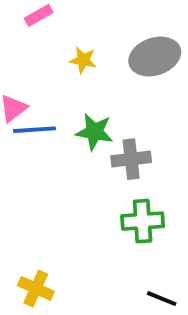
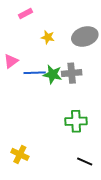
blue line: (34, 130) -> (35, 73), moved
gray cross: (131, 159) -> (72, 73), moved

